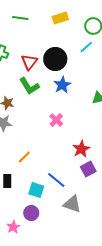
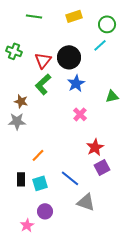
green L-shape: (29, 86) -> (43, 84), turned 80
pink cross: (56, 120) -> (80, 114), moved
cyan square: (36, 190) -> (40, 183), moved, turned -35

